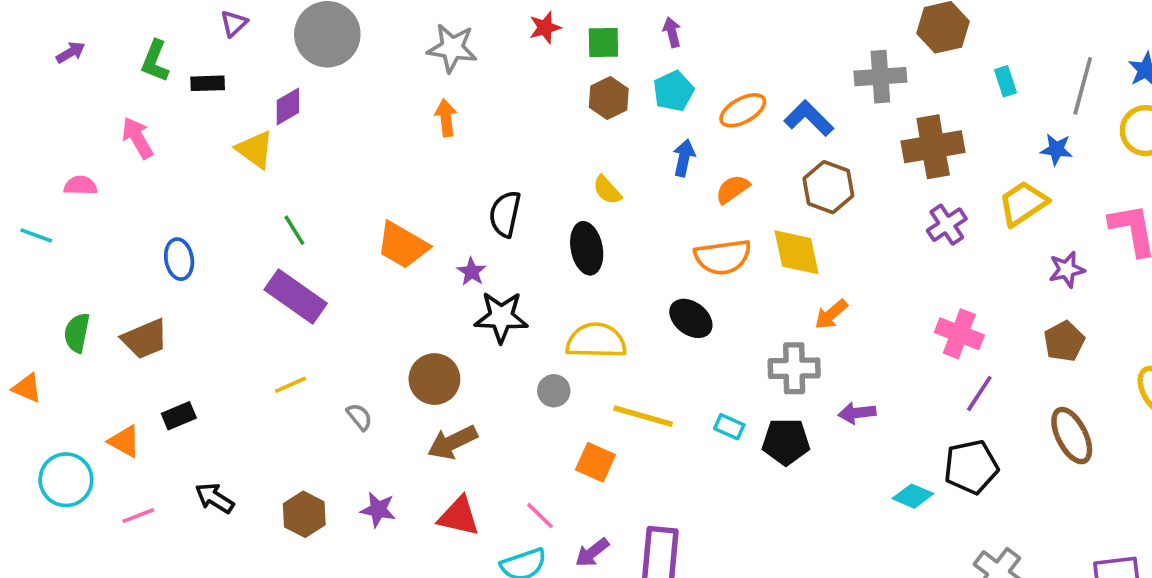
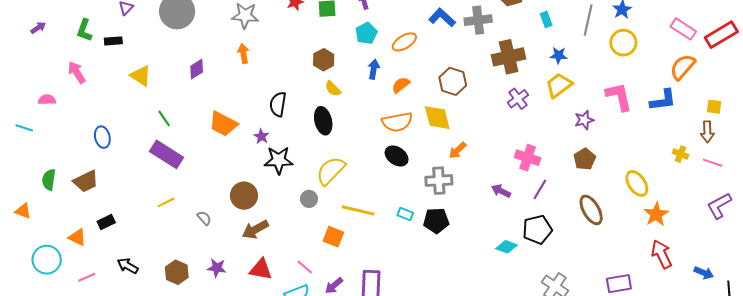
brown hexagon: (609, 98) -> (324, 60), moved
purple diamond: (288, 106) -> (197, 69), moved
blue L-shape: (809, 118) -> (442, 18), moved
blue star: (1056, 149) -> (559, 55), moved
black ellipse: (691, 318) -> (397, 156), moved
yellow semicircle: (596, 341) -> (331, 171), turned -44
purple arrow: (857, 413) -> (501, 191), moved, turned 36

